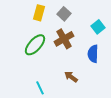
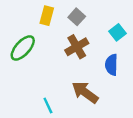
green ellipse: (35, 45) -> (23, 48), moved
brown arrow: (71, 77) -> (85, 92), size x1.6

